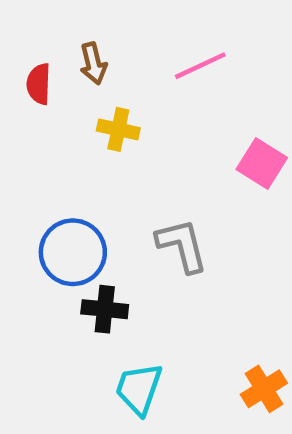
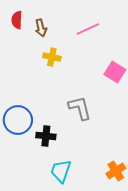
red semicircle: (39, 84) -> (17, 20), moved
blue circle: (73, 252) -> (18, 120), moved

